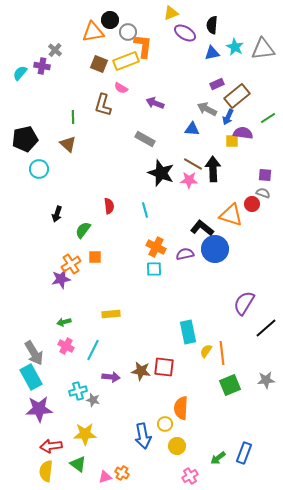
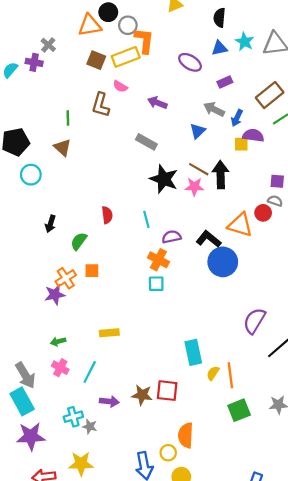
purple ellipse: (185, 33) -> (190, 62), moved
brown rectangle: (237, 96) -> (270, 95), moved
blue triangle: (192, 129) -> (198, 131), turned -49
purple semicircle: (185, 254) -> (171, 237), moved

